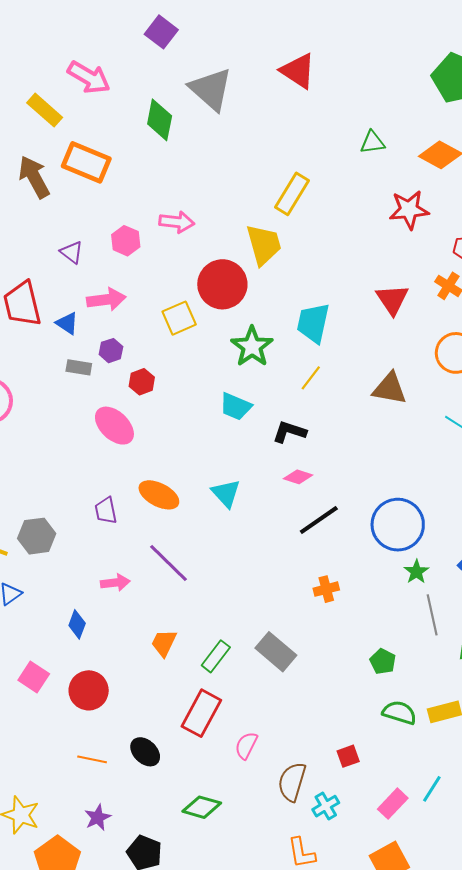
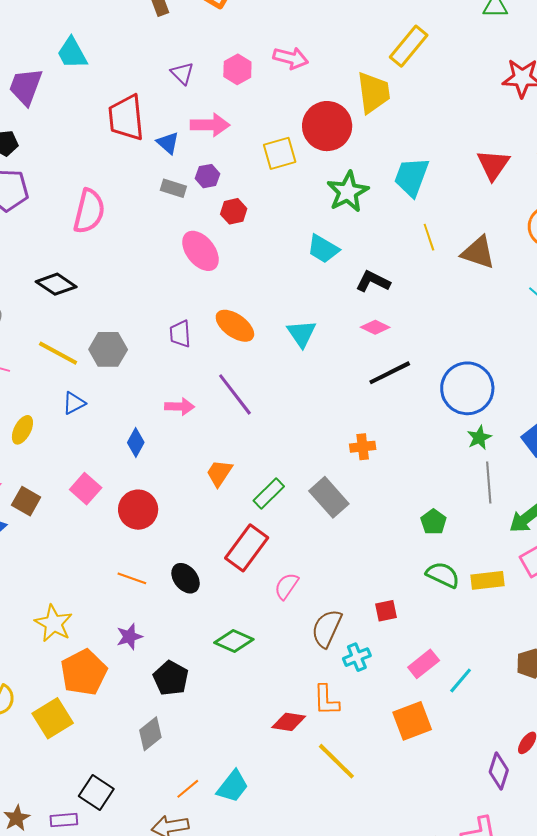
yellow line: (311, 378) -> (429, 237), moved, turned -64
orange cross: (326, 589) -> (363, 447), moved
cyan line: (432, 789) -> (461, 680), moved

